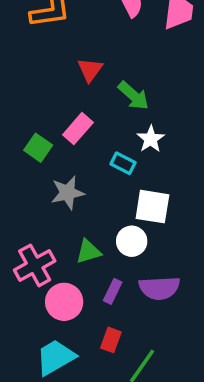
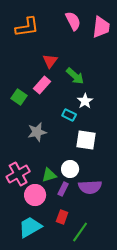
pink rectangle: (78, 129) -> (42, 85), moved
green square: (38, 148) -> (19, 97), moved
white circle: (132, 241) -> (70, 169), moved
green triangle: (88, 252) -> (49, 175), moved

